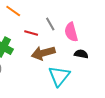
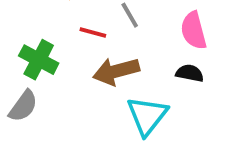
pink semicircle: (71, 32) -> (194, 31), moved

